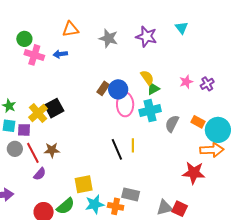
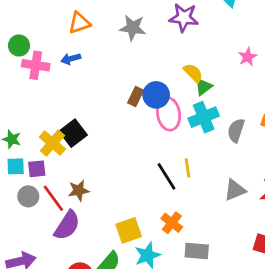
pink star: (186, 82) -> (248, 57), moved
purple semicircle: (40, 174) -> (67, 225), size x1.6
gray rectangle: (131, 194) -> (197, 251), moved
orange cross: (116, 206) -> (172, 223), moved, turned 35
gray triangle: (165, 208) -> (235, 190), moved

